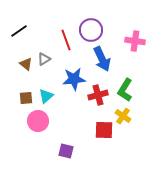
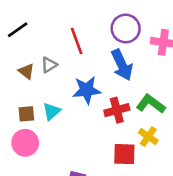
purple circle: (91, 30) -> (126, 28), moved
green L-shape: (125, 90) -> (151, 104), turned 95
pink circle: (38, 121) -> (25, 143), moved

